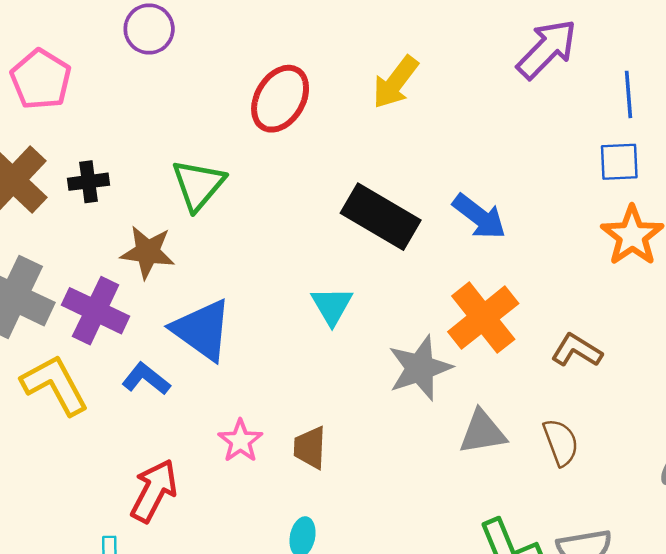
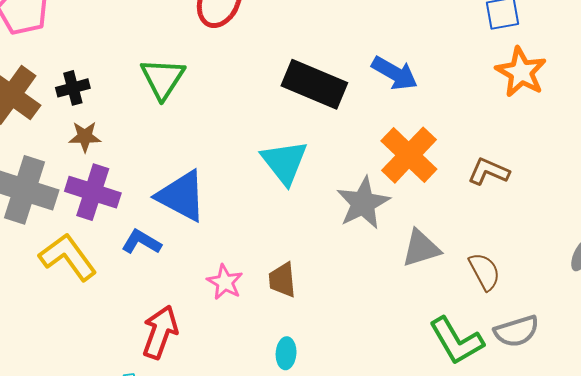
brown star: (148, 252) -> (85, 137), moved, size x0.7
cyan triangle: (332, 306) -> (284, 162), size x1.4
brown semicircle: (561, 442) -> (485, 271), moved

